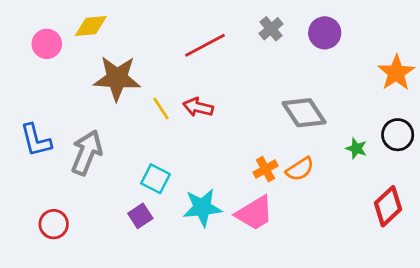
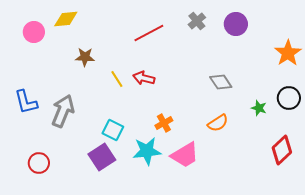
brown star: (117, 78) -> (85, 57), size x0.6
gray diamond: (304, 113) -> (221, 82), size x0.7
orange cross: (266, 169) -> (164, 123), moved
purple square: (140, 216) -> (102, 157), size x1.5

